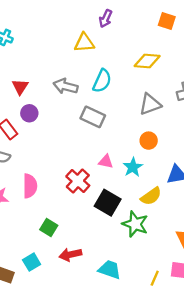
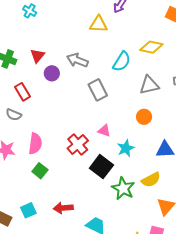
cyan semicircle: (102, 81) -> (122, 61), moved
purple circle: (29, 113) -> (52, 73), moved
gray rectangle: (93, 117) -> (98, 90), turned 30
cyan star: (133, 167) -> (126, 148), moved
yellow semicircle: (151, 196) -> (151, 180), moved
green square: (49, 228) -> (40, 171), moved

